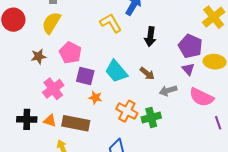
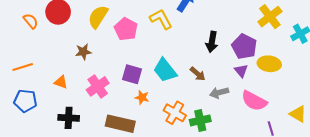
black arrow: (150, 37) -> (212, 42), moved
pink pentagon: (70, 53) -> (126, 29), moved
orange triangle: (50, 121) -> (61, 82), moved

